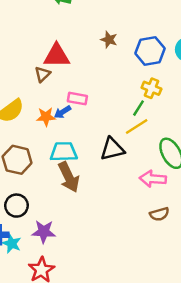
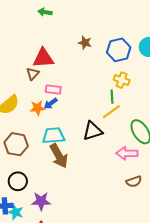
pink rectangle: (77, 99) -> (53, 90), moved
green line: (138, 108) -> (112, 97), turned -32

